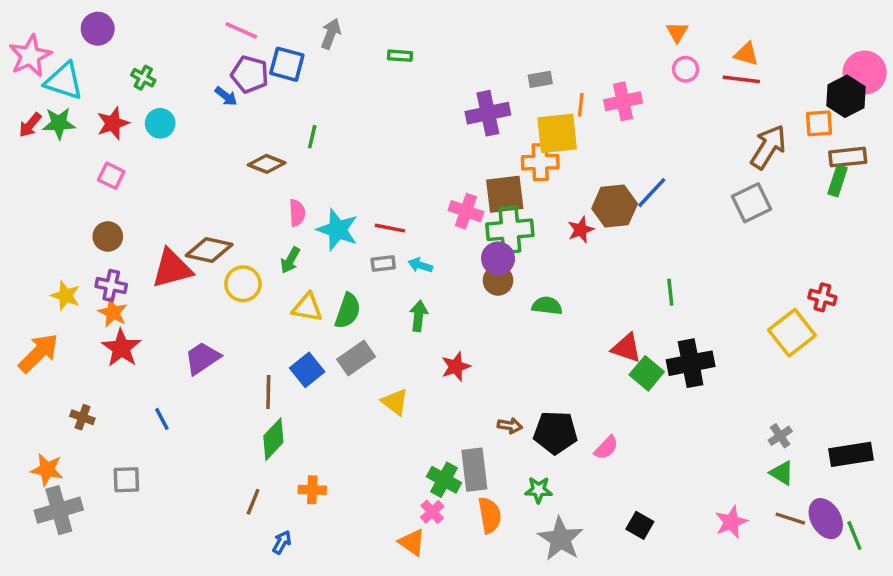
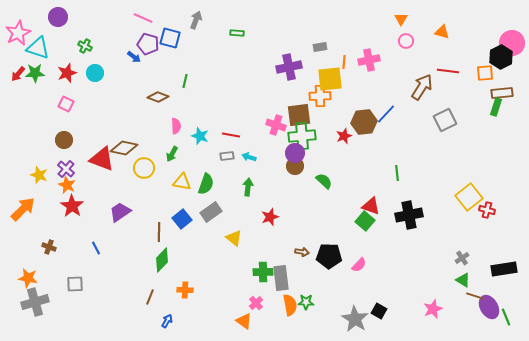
red line: (741, 79) -> (448, 71), moved
brown arrow: (768, 147) -> (422, 87), moved
cyan star: (338, 230) -> (200, 136), size x0.7
red triangle: (172, 269) -> (102, 159), turned 36
purple cross: (111, 285) -> (66, 169), turned 30
red cross: (822, 297) -> (487, 210), moved
green semicircle: (547, 306) -> (324, 181), turned 36
green square: (647, 373) -> (365, 221), moved
green cross: (444, 480) -> (263, 272), moved, turned -30
green star: (539, 490) -> (306, 302), moved
brown line: (790, 519) -> (475, 296), moved
gray star: (561, 539) -> (355, 319), moved

